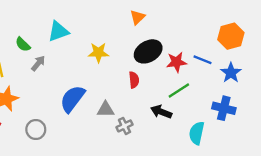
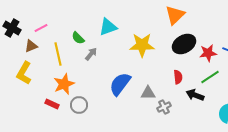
orange triangle: (137, 17) -> (175, 15), size x1.5
yellow star: (98, 53) -> (142, 45), size x1.4
red semicircle: (134, 80) -> (178, 77), moved
gray circle: (36, 129) -> (79, 105), moved

